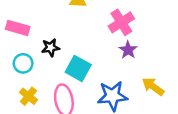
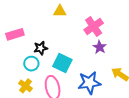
pink rectangle: (18, 28) -> (15, 34), turned -30
cyan circle: (23, 63) -> (31, 64), moved

